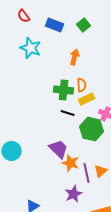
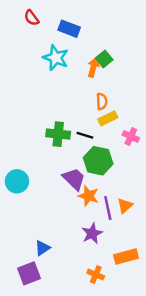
green square: (84, 25) -> (104, 59), moved
cyan star: (31, 48) -> (56, 58), moved
green cross: (64, 90) -> (58, 134), moved
green hexagon: (92, 129) -> (98, 161), moved

